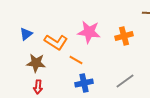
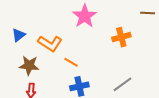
pink star: (89, 32) -> (85, 16), moved, turned 30

